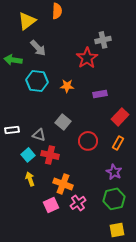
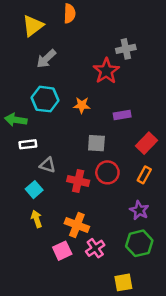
gray arrow: (38, 48) -> (46, 59), turned 90
green arrow: (13, 60) -> (16, 120), moved
gray square: (63, 122) -> (96, 143), moved, turned -35
white rectangle: (12, 130) -> (28, 144), moved
red cross: (50, 155) -> (78, 181), moved
yellow square: (117, 230) -> (123, 282), moved

